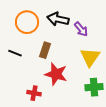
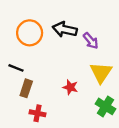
brown rectangle: (45, 50) -> (26, 88), moved
red star: (56, 74) -> (70, 87), moved, size x0.6
green cross: (94, 87) -> (105, 106), turned 36

